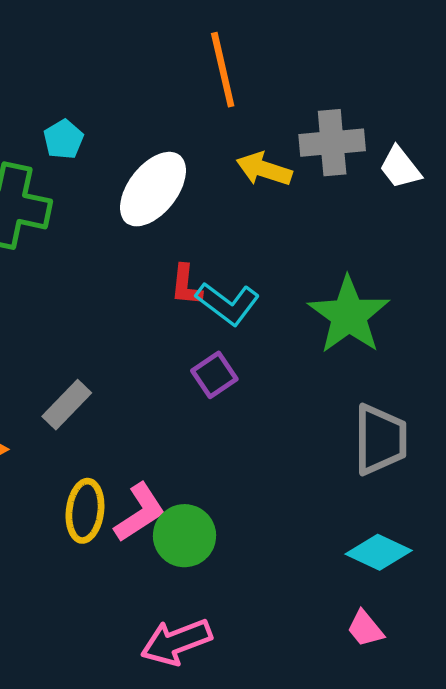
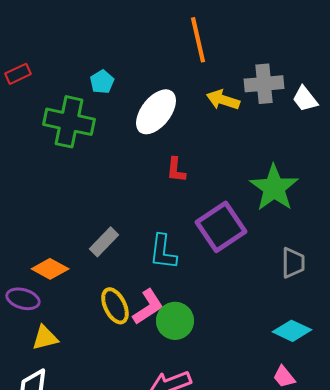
cyan L-shape: (228, 304) -> (163, 252), moved, turned 60
purple square: (214, 375) -> (221, 227), moved, size x1.8
gray trapezoid: (380, 439) -> (293, 263), size x0.7
yellow ellipse: (85, 511) -> (115, 306), turned -33

